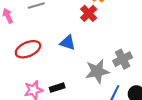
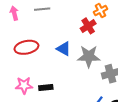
gray star: (97, 71) -> (89, 56), moved

